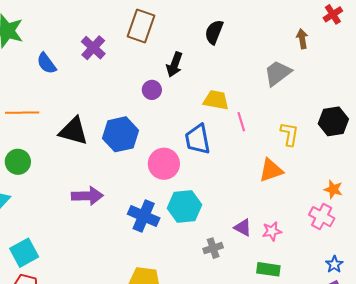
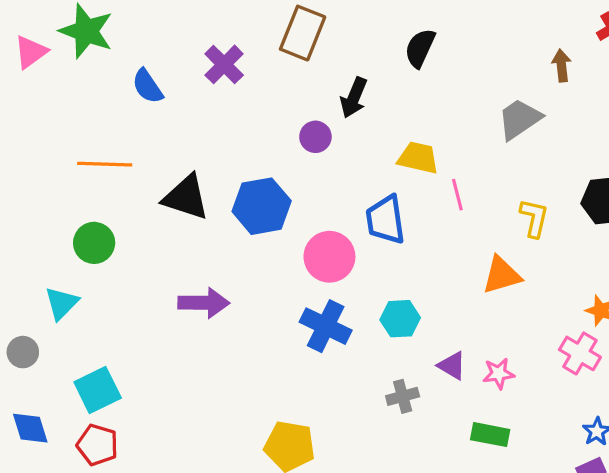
cyan hexagon: (184, 206) -> (400, 319), moved, size x0.7
blue cross: (144, 216) -> (326, 326), moved

